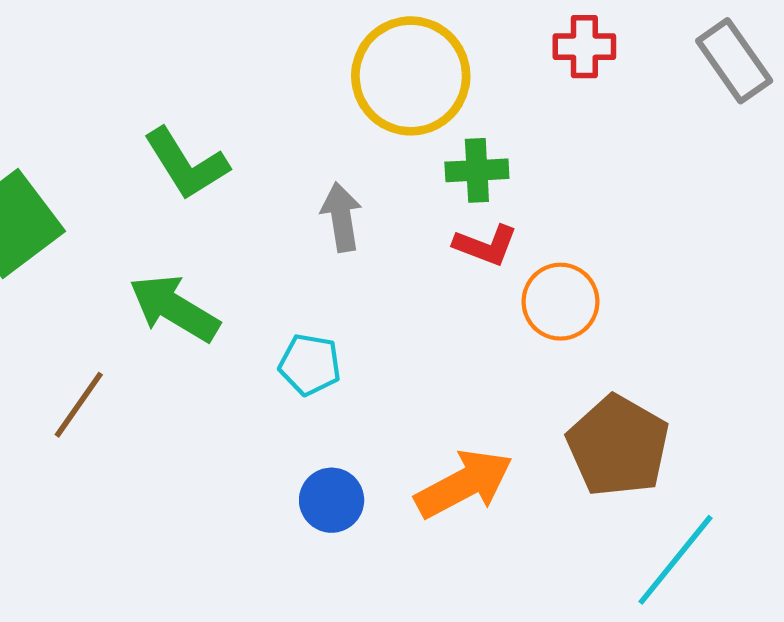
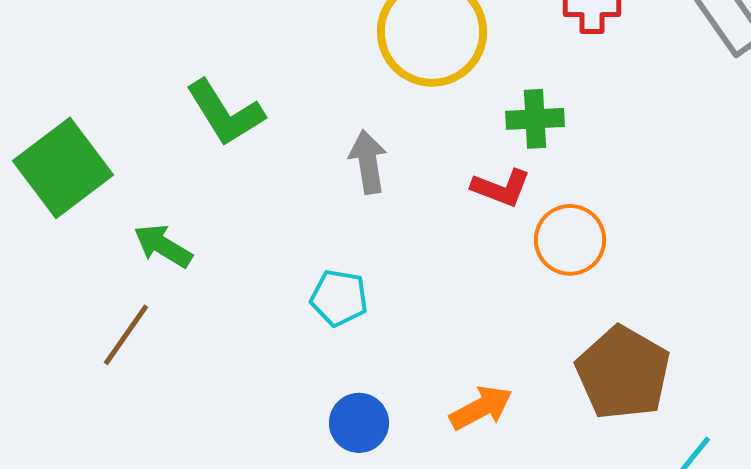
green cross: (477, 170) -> (535, 119), moved
green arrow: (174, 308) -> (163, 246), moved, size x0.7
orange arrow: (464, 484) -> (481, 408), size x0.7

